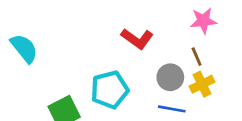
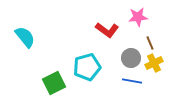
pink star: (203, 21) -> (138, 17), moved

